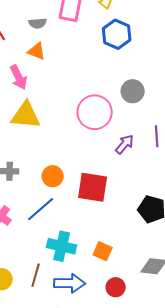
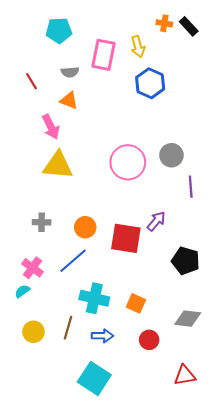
gray circle: (133, 91) -> (171, 155), moved
purple arrow: (125, 144) -> (156, 221), moved
blue arrow: (70, 283) -> (102, 336), size x0.7

